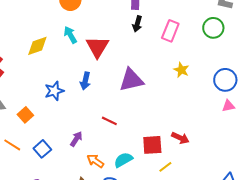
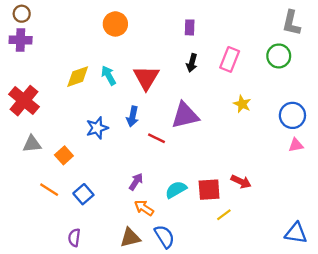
black arrow: (137, 24) -> (192, 63), moved
cyan arrow: (70, 35) -> (109, 75), moved
red line: (109, 121) -> (157, 138), moved
purple arrow: (76, 139) -> (136, 182), moved
cyan semicircle: (123, 160) -> (176, 190), moved

